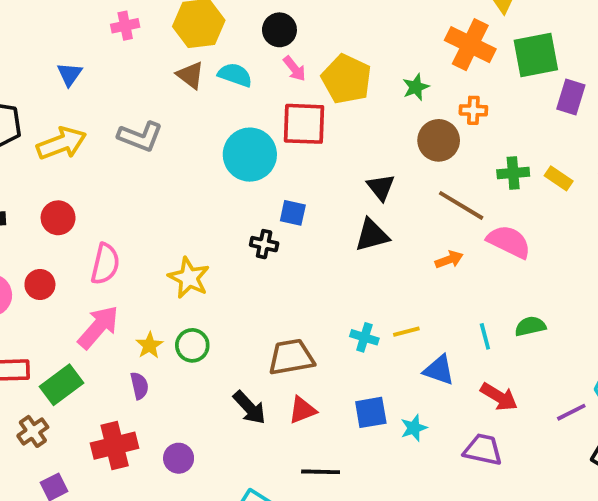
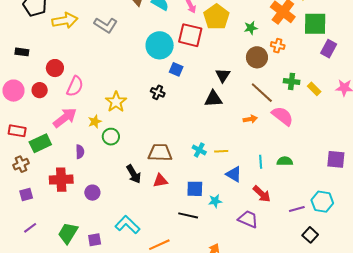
blue square: (293, 213) -> (176, 69), moved
red circle: (58, 218) -> (55, 68), moved
yellow star: (149, 345) -> (95, 122), moved
black line: (321, 472) -> (188, 215), moved

